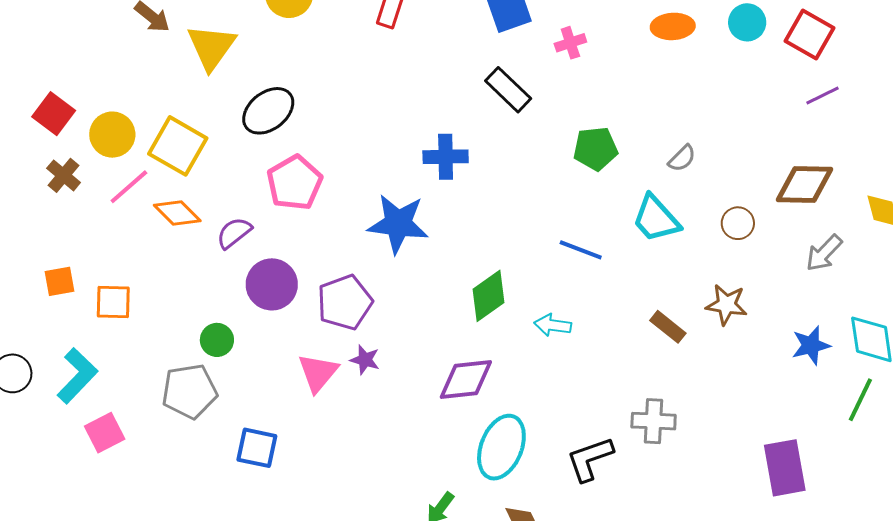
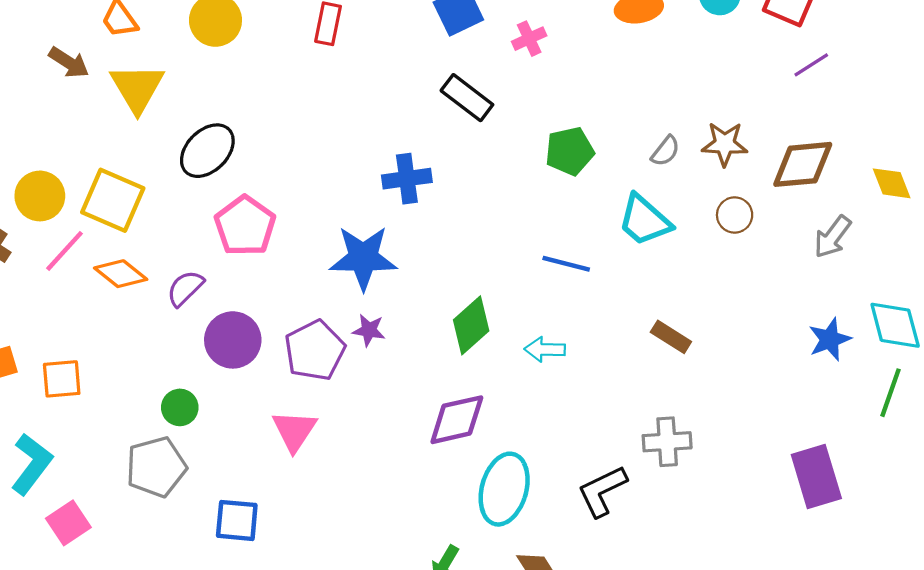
brown star: (726, 305) -> (725, 144), moved
purple star: (365, 360) -> (369, 330), moved

